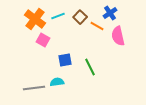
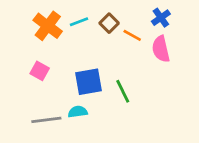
blue cross: (110, 13) -> (161, 18), moved
pink square: (43, 40) -> (40, 71), moved
blue square: (65, 60) -> (89, 82), size x1.5

